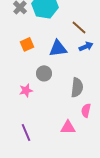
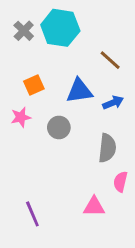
blue arrow: (86, 46) -> (113, 103), moved
pink star: (26, 90) -> (21, 117), moved

